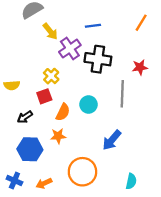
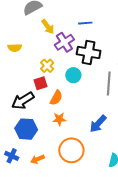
yellow semicircle: (12, 85) -> (15, 48), moved
cyan circle: (89, 104) -> (73, 75), moved
black arrow: (25, 117) -> (23, 101), size x1.6
orange star: (58, 136) -> (59, 119), moved

